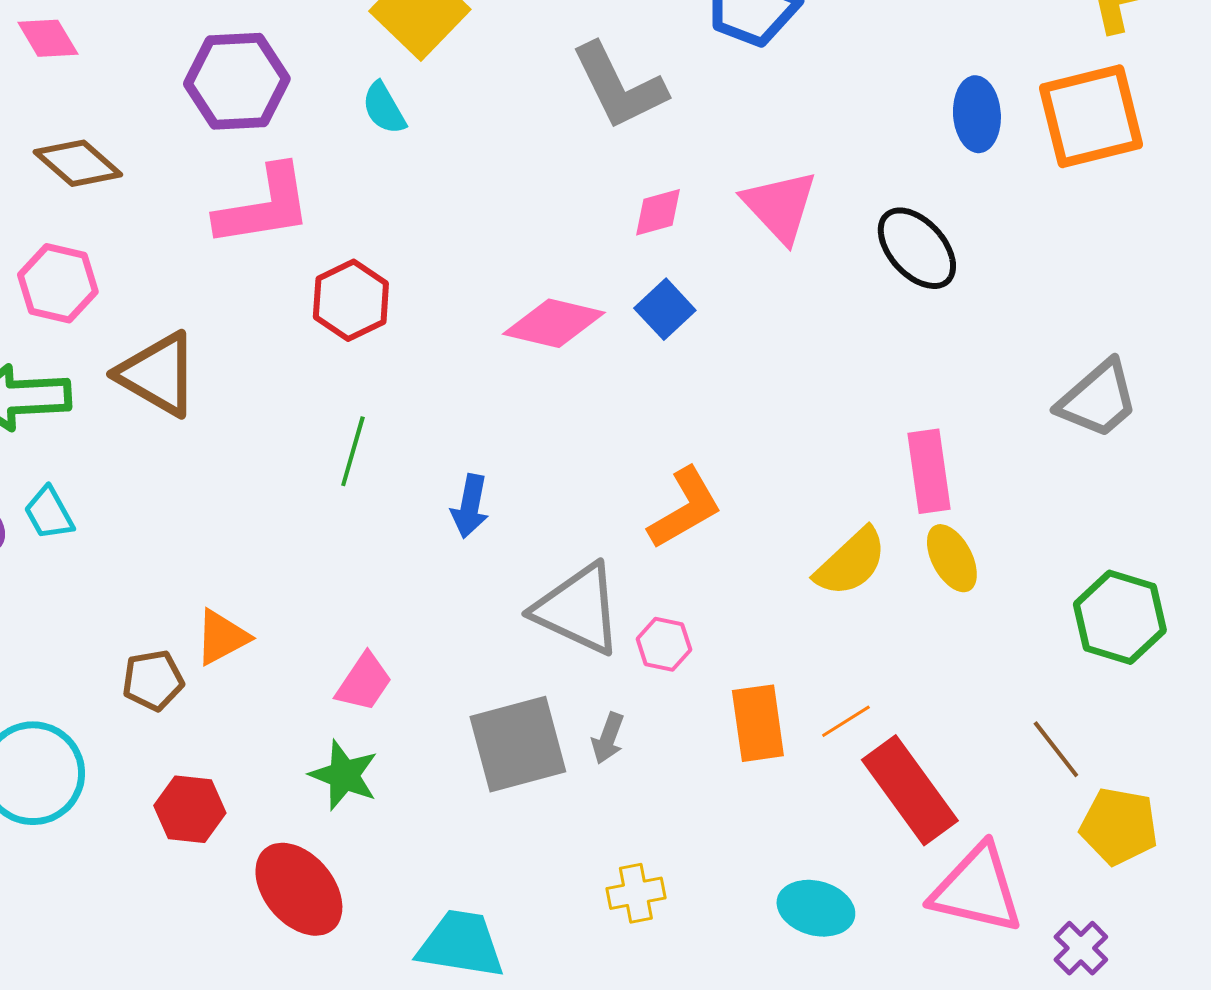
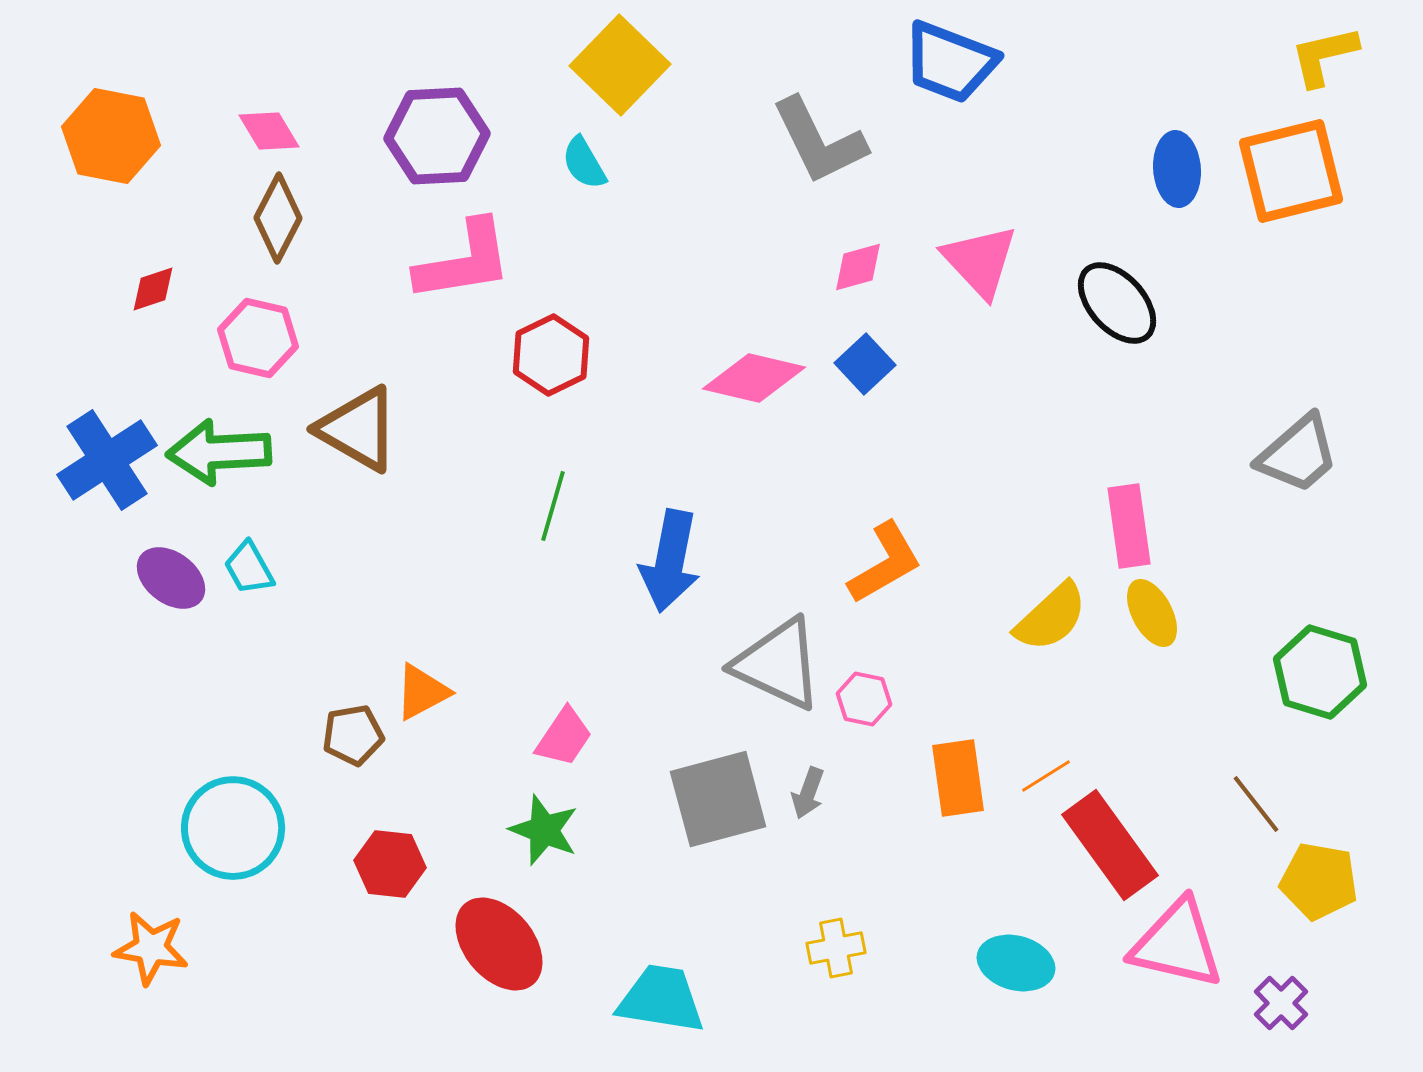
pink diamond: (48, 38) -> (269, 131), moved
brown diamond: (78, 163) -> (278, 218), turned 76
blue arrow: (470, 506) -> (670, 561), size x1.6

